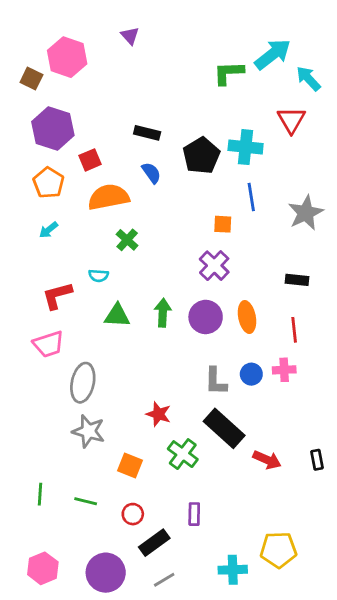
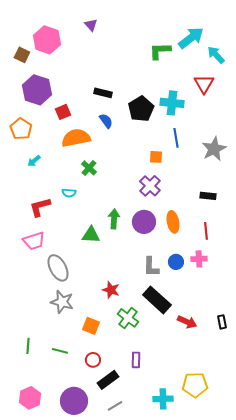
orange pentagon: (49, 183) -> (21, 129), moved
green triangle: (117, 316) -> (91, 235), moved
gray ellipse: (83, 383) -> (58, 268), turned -40

